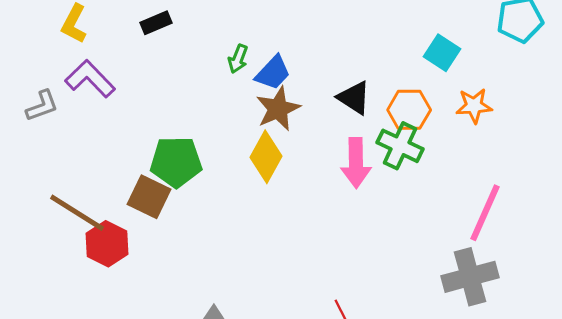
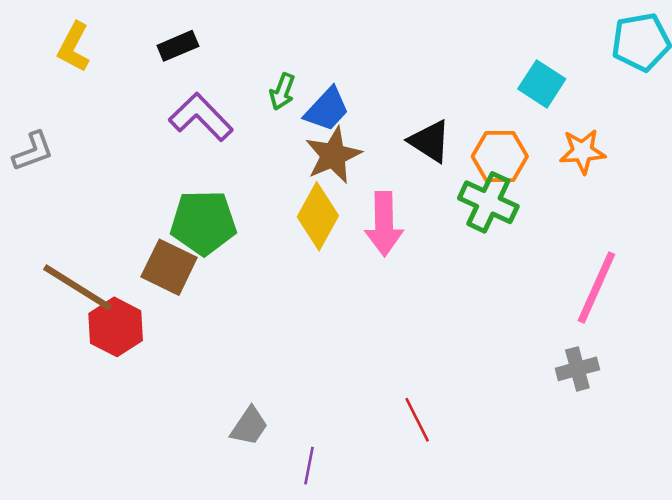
purple L-shape: (90, 79) -> (201, 117), moved
pink arrow: (356, 163) -> (384, 224), moved
gray cross: (470, 277) -> (577, 369), size x0.6

